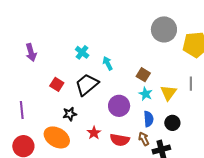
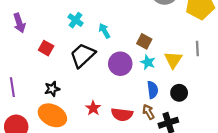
red square: (57, 84) -> (46, 48), moved
purple circle: (119, 106) -> (120, 64), moved
black star: (70, 114) -> (52, 89), moved

